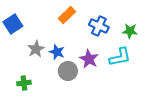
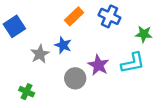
blue cross: (99, 26) -> (109, 16), moved
blue star: (57, 52) -> (63, 45), moved
green cross: (24, 83) -> (27, 92), turned 32

